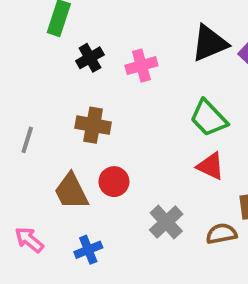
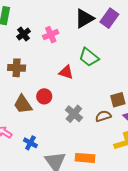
brown cross: (93, 125) -> (17, 68), moved
red triangle: (211, 166) -> (66, 72), moved
blue cross: (88, 250) -> (30, 143), moved, turned -32

